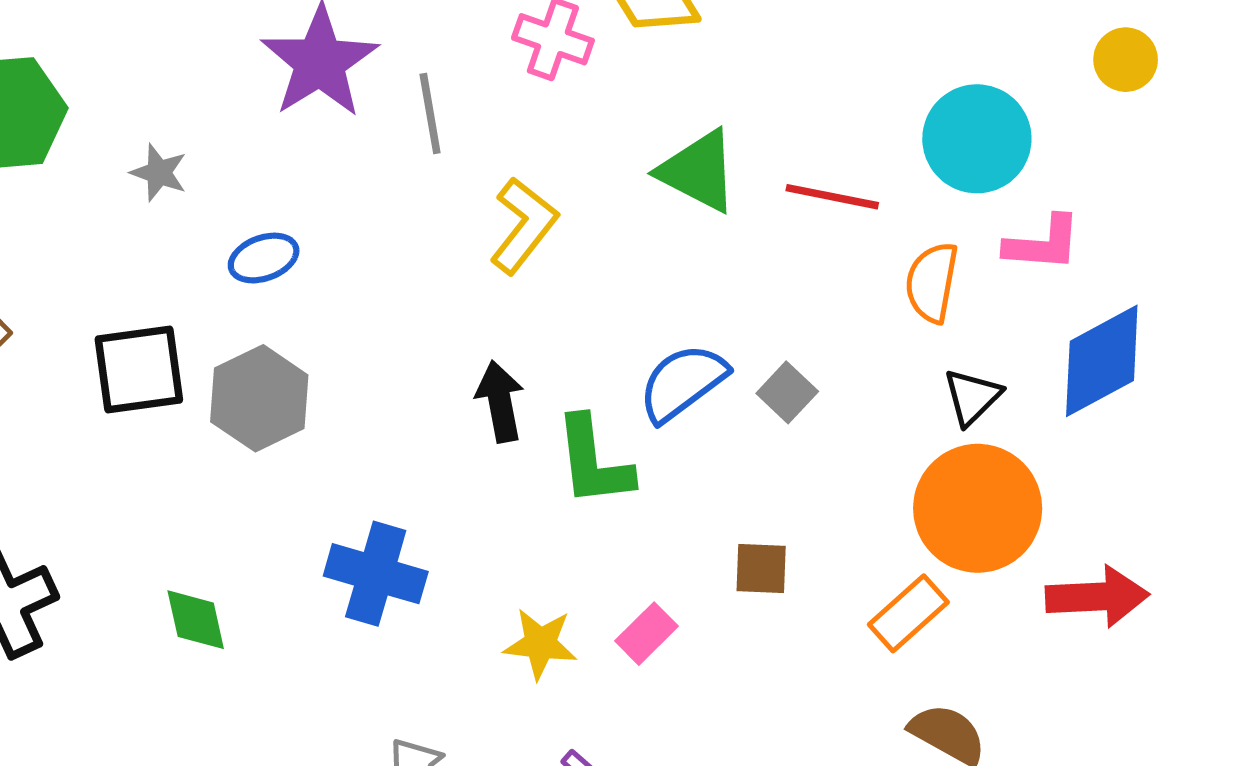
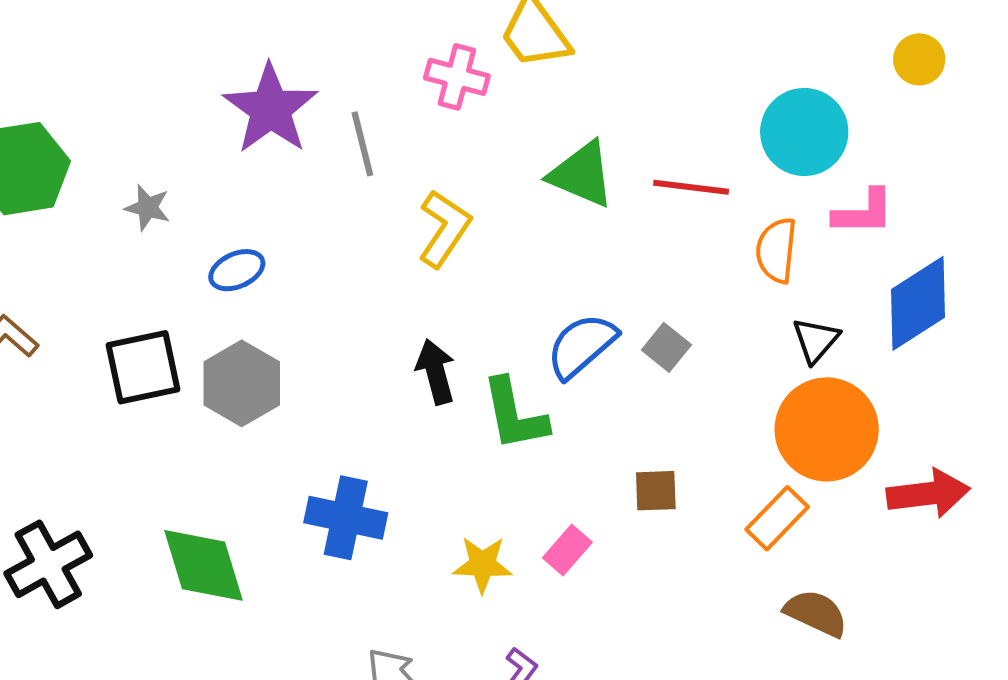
green diamond: (196, 620) -> (204, 565), size x1.6

